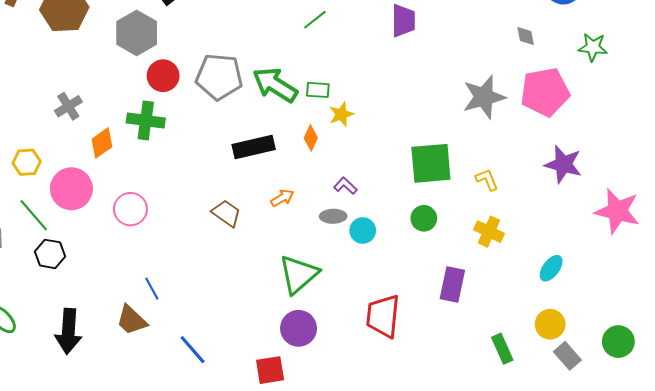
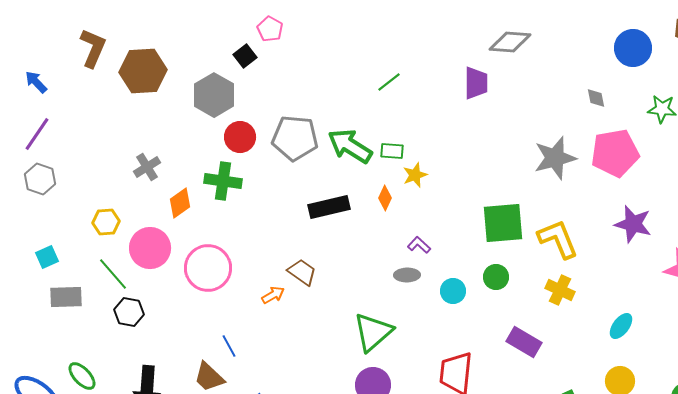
yellow L-shape: (487, 180) -> (558, 239), size x1.8
orange arrow: (282, 198) -> (273, 295), moved
pink circle: (130, 209) -> (208, 268), size x1.4
cyan circle: (363, 231) -> (453, 291), moved
purple rectangle: (452, 284) -> (524, 342), turned -72

